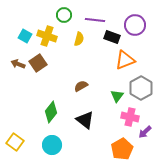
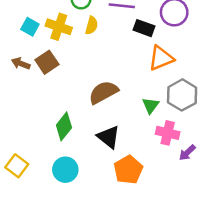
yellow semicircle: (79, 39) -> (92, 25), moved
brown semicircle: (81, 86) -> (103, 92), size x1.6
orange pentagon: (122, 149) -> (128, 170), moved

